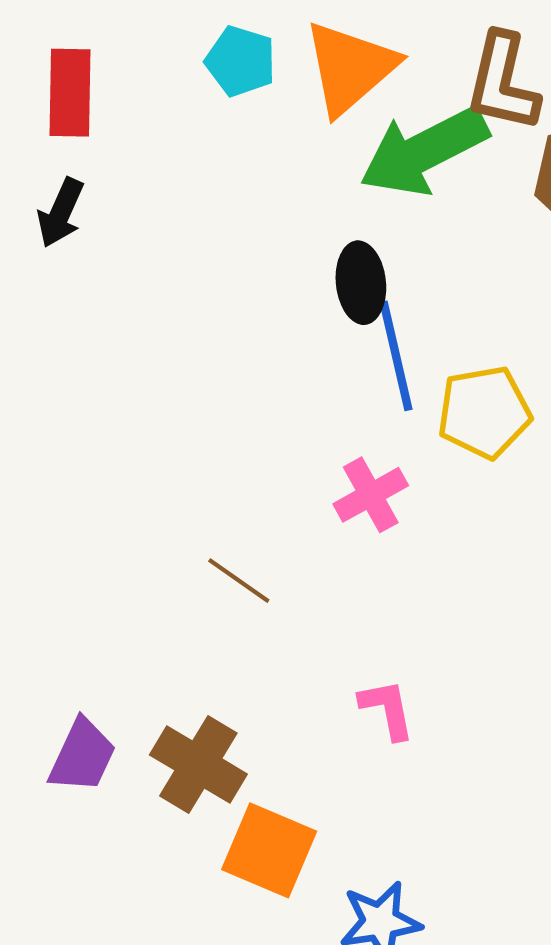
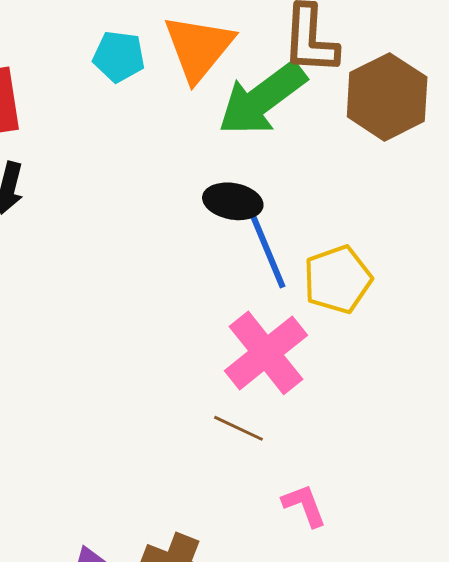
black ellipse: (361, 283) -> (233, 201), turned -64
pink cross: (371, 495) -> (266, 353), size x1.6
brown line: (239, 581) -> (239, 428), moved

